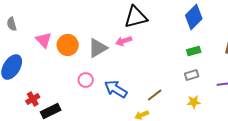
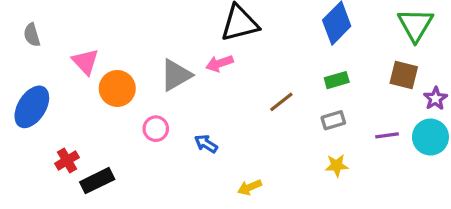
orange circle: (68, 45) -> (117, 88), moved
blue arrow: (116, 89) -> (206, 144), size x0.6
brown line: (155, 95) -> (281, 102), moved

